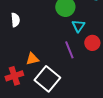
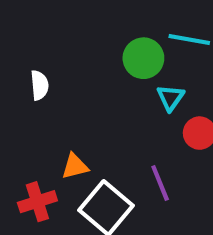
purple line: (69, 50) -> (160, 183), moved

